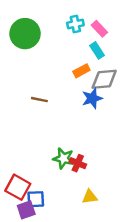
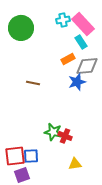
pink rectangle: (99, 29) -> (83, 24), size x1.6
red square: (18, 187) -> (15, 156), turned -35
blue square: (36, 199) -> (31, 156), moved

